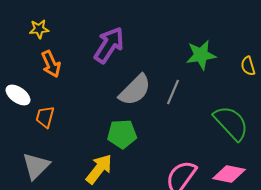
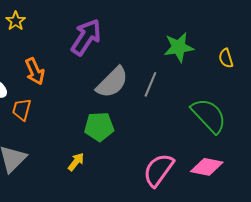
yellow star: (39, 29) -> (16, 21), turned -30
orange arrow: (51, 64) -> (35, 71), moved
yellow arrow: (99, 169) -> (76, 162), size x0.6

